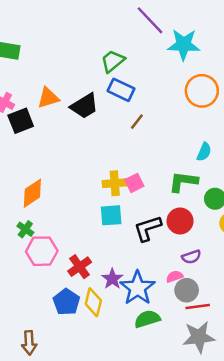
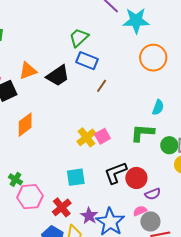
yellow cross: (115, 183) -> (86, 137), turned -30
orange diamond: (32, 193) -> (25, 125), moved
cyan square: (111, 215) -> (76, 177), moved
red circle: (180, 221) -> (136, 178), moved

